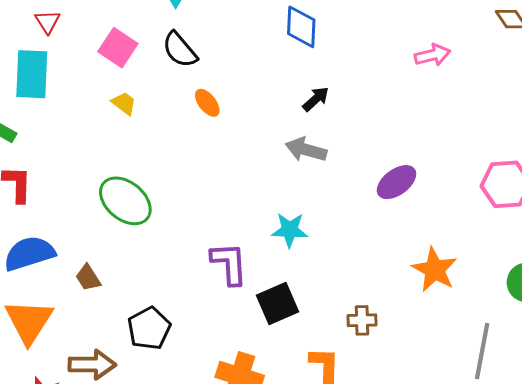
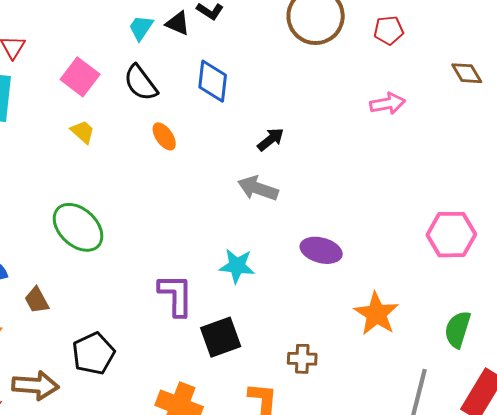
blue diamond: (301, 27) -> (213, 81), moved
purple ellipse: (397, 182) -> (321, 250), moved, turned 48

